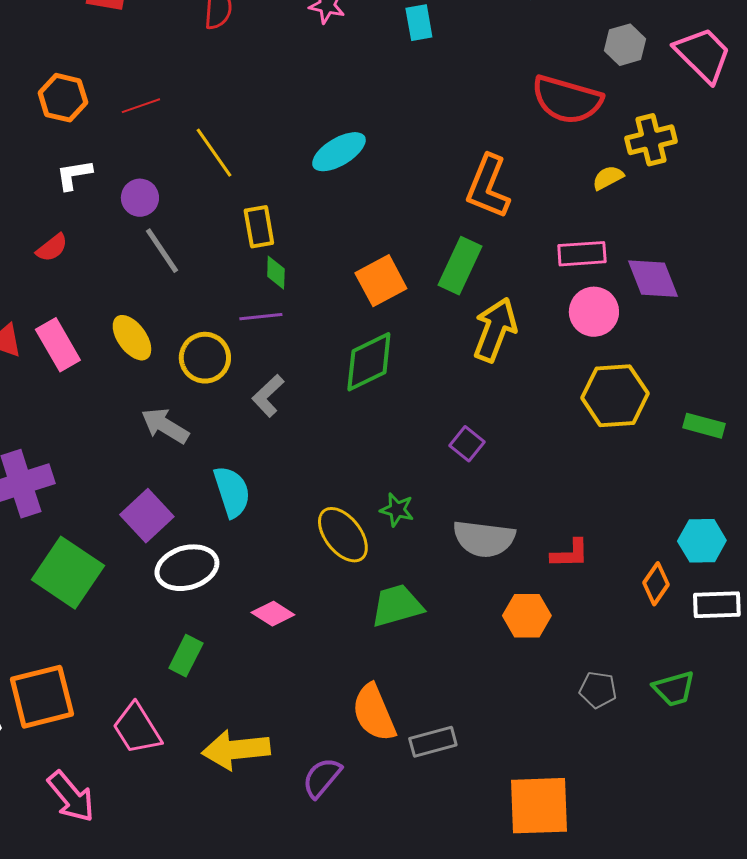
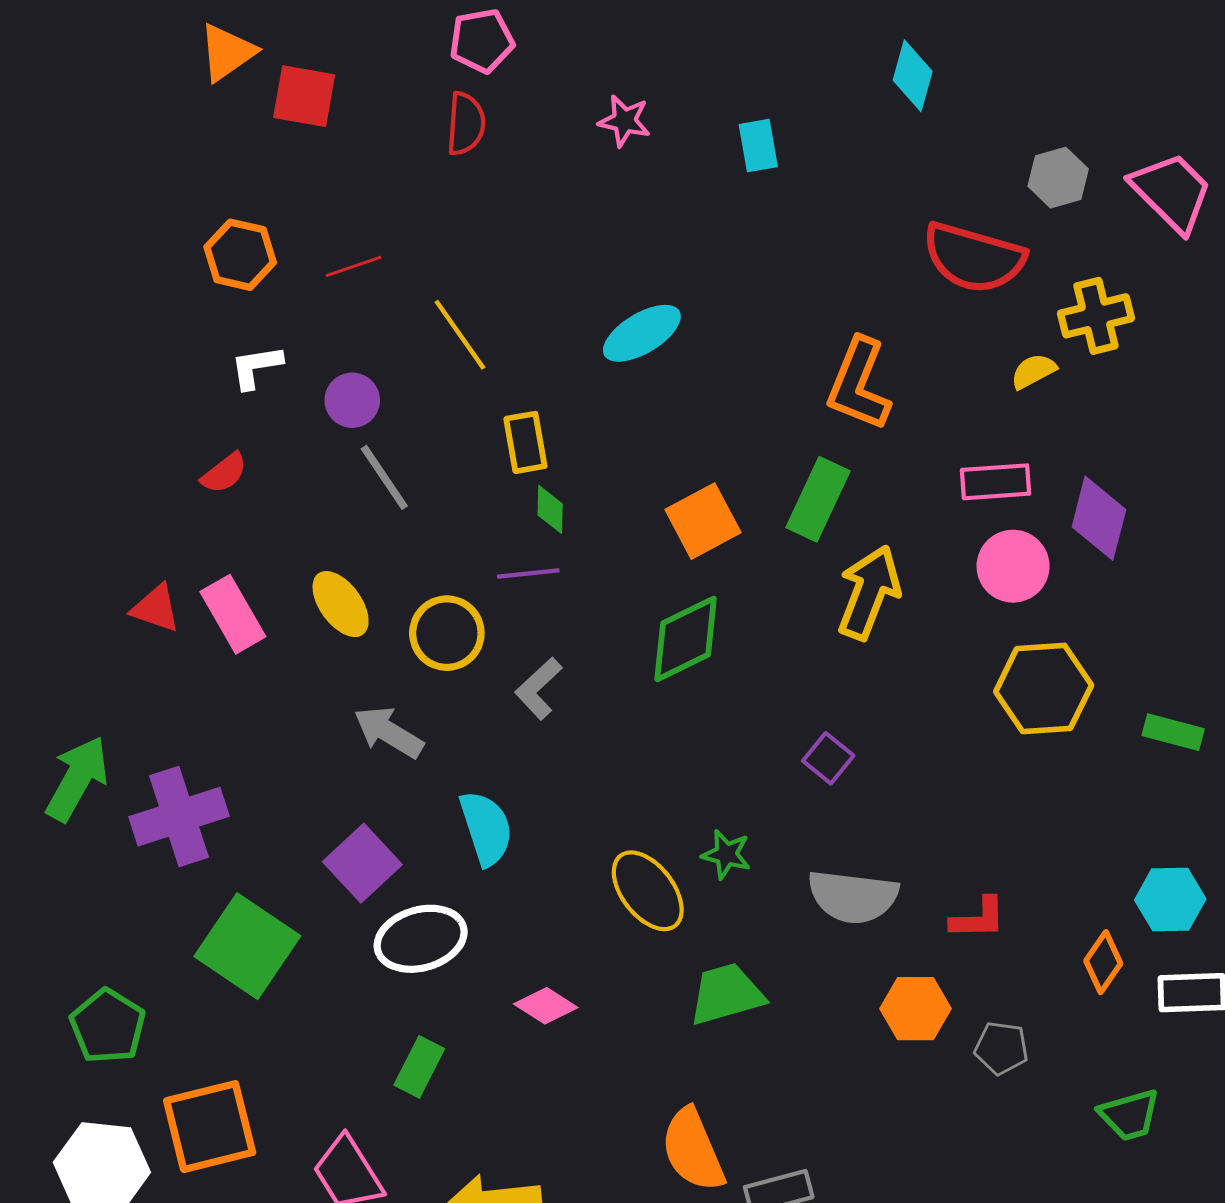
purple diamond: (653, 279) -> (1099, 518), turned 36
gray pentagon: (598, 690) -> (1001, 1048), moved

